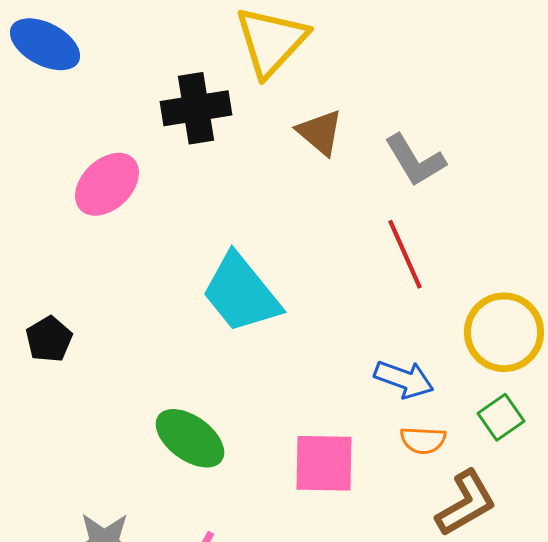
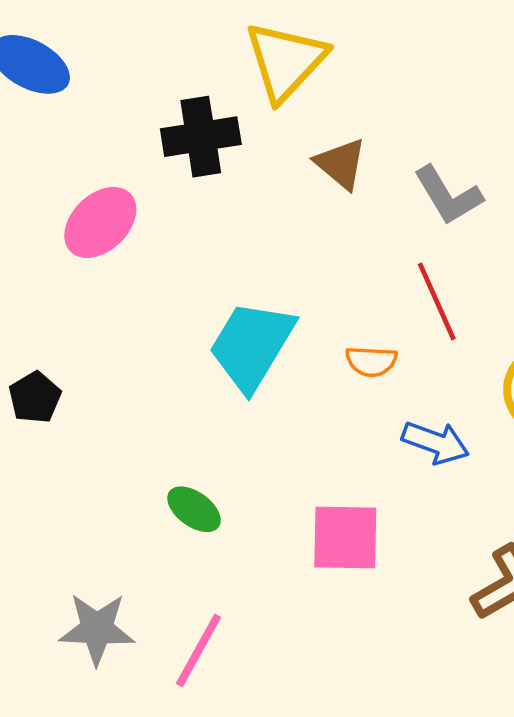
cyan trapezoid: (241, 293) -> (252, 346), turned 70
green ellipse: (190, 438) -> (194, 509), size x0.7
orange semicircle: (423, 440) -> (371, 361), moved

